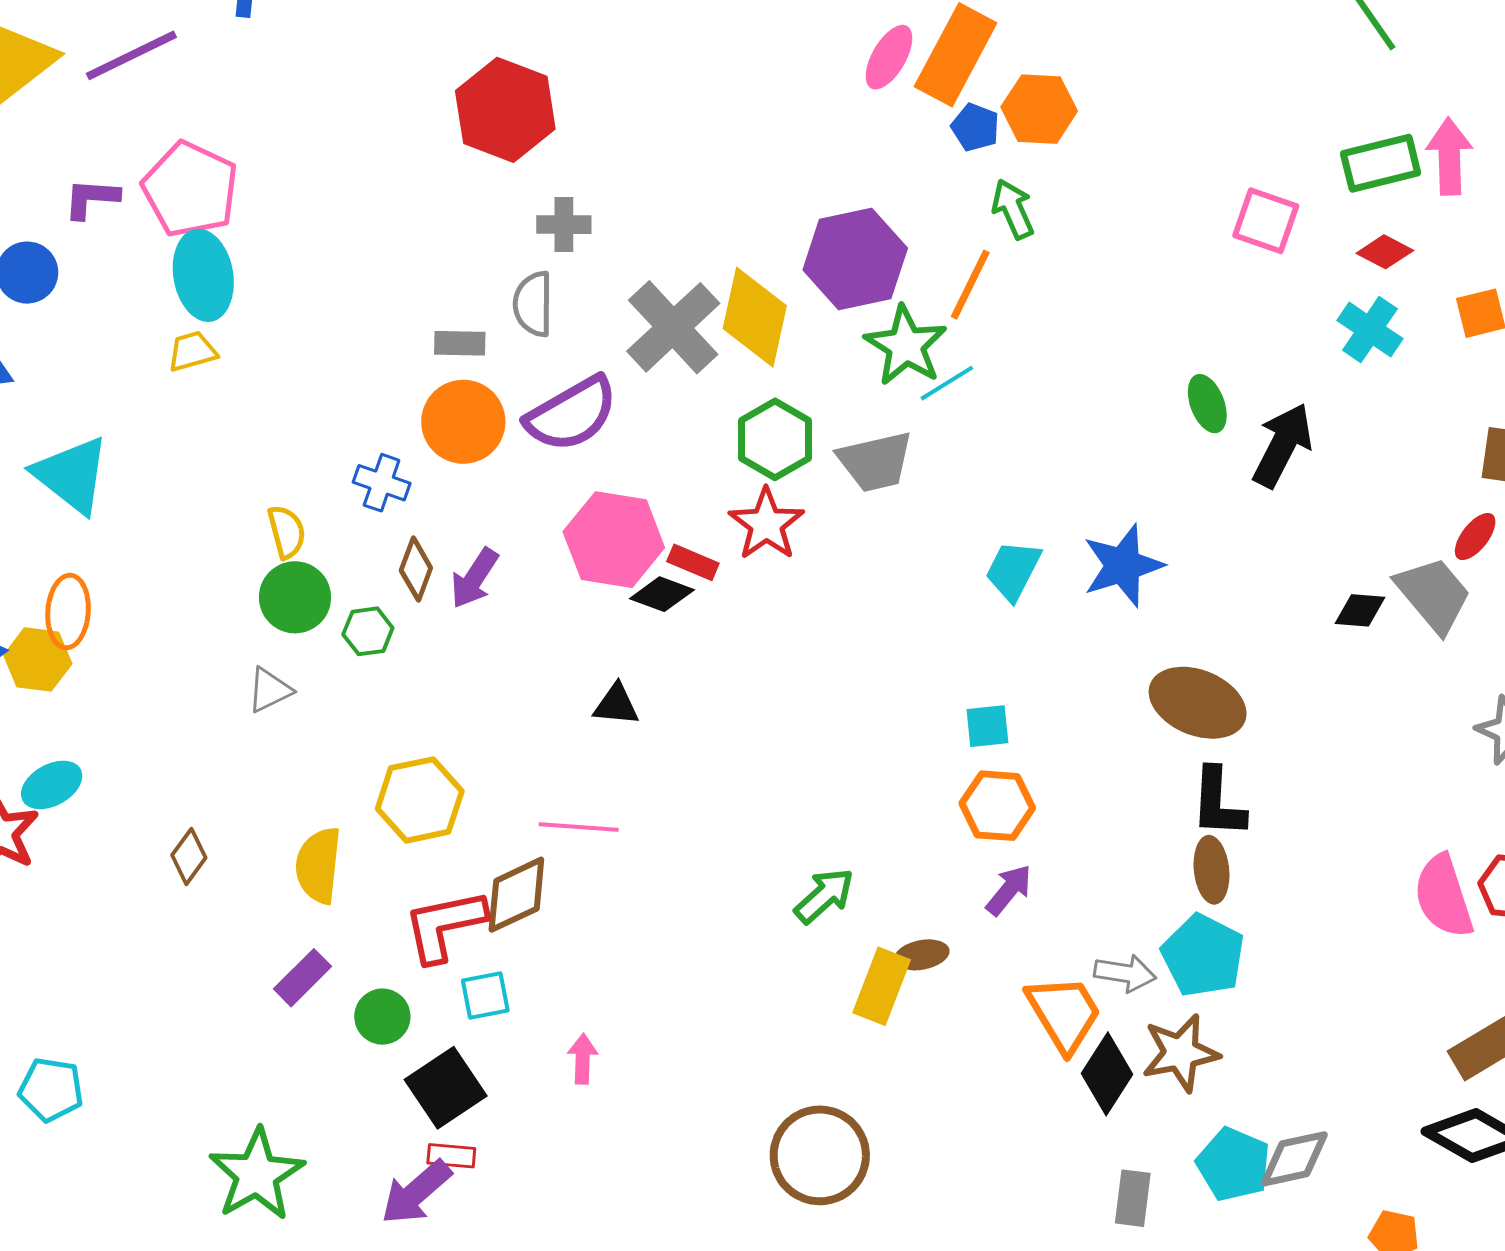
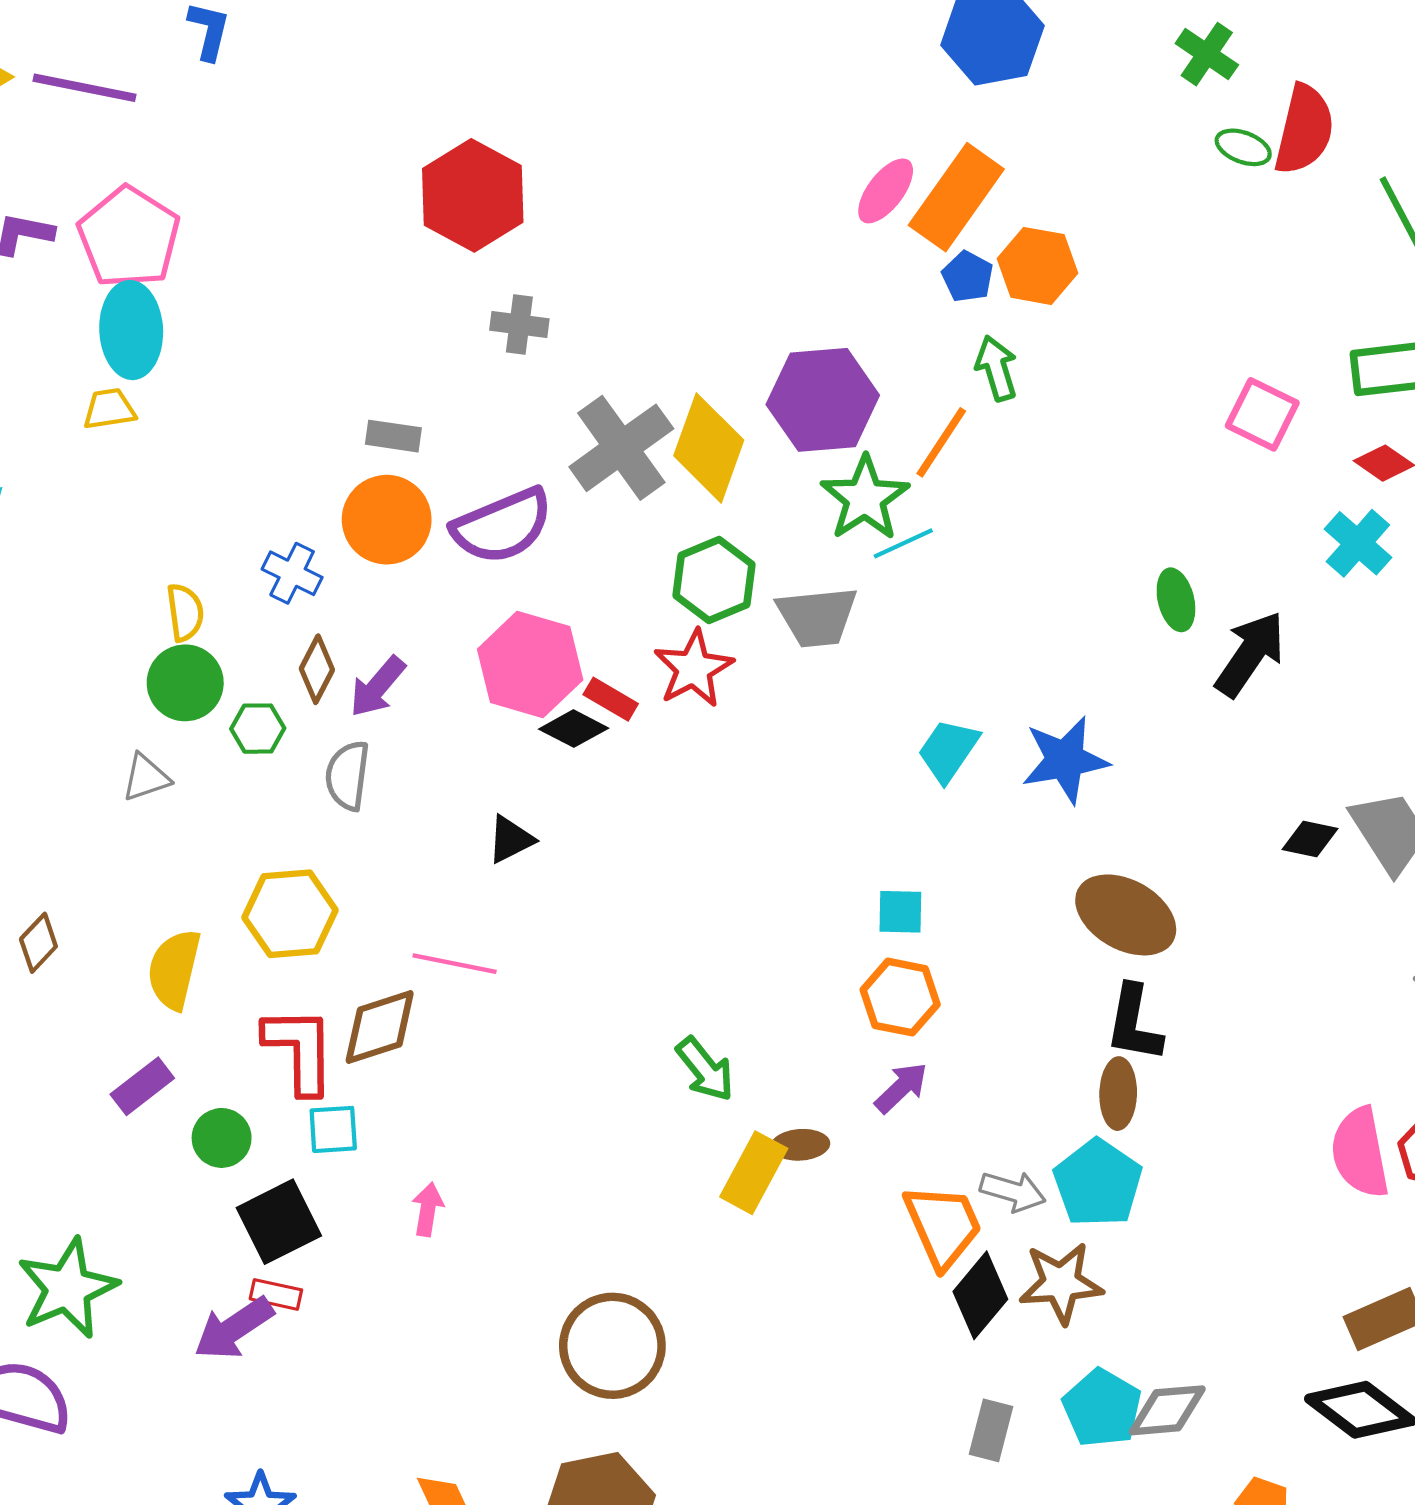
purple line: (131, 55) -> (85, 88), turned 30
gray semicircle: (533, 304) -> (348, 776), moved
black triangle: (616, 705) -> (511, 839), turned -39
green arrow: (824, 896) -> (705, 1069), turned 86
red L-shape: (445, 925) -> (300, 1050), turned 94
brown circle: (820, 1155) -> (612, 1346), moved

